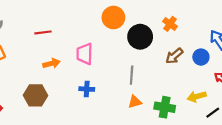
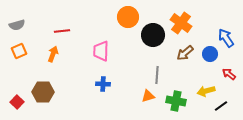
orange cross: (170, 24) -> (181, 23), size x1.5
orange arrow: (51, 63) -> (53, 54), moved, turned -56
gray line: (132, 75) -> (157, 75), moved
brown hexagon: (35, 95) -> (43, 92), moved

